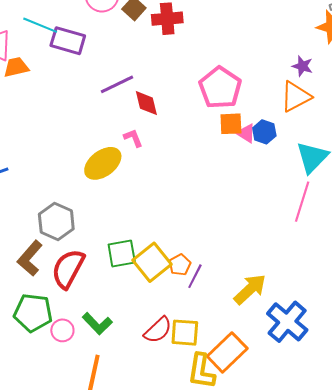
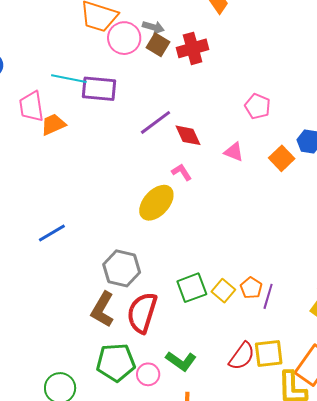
pink pentagon: (220, 88) -> (257, 106), size x0.6
orange square: (231, 124) -> (282, 158), moved, turned -30
pink triangle: (246, 133) -> (234, 152), moved
yellow square: (152, 262) -> (223, 291), size x0.6

